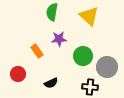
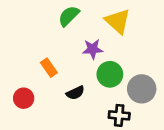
green semicircle: (52, 12) -> (69, 16), turned 36
purple star: (59, 39) -> (93, 49), moved
black semicircle: (51, 83) -> (75, 93), moved

